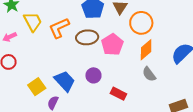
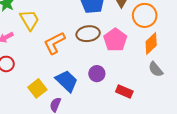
orange L-shape: (59, 28) -> (54, 43), moved

